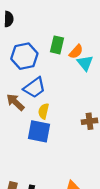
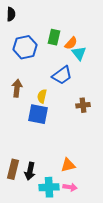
blue trapezoid: (35, 88) -> (62, 75), moved
brown arrow: (15, 102) -> (17, 88), turned 54

